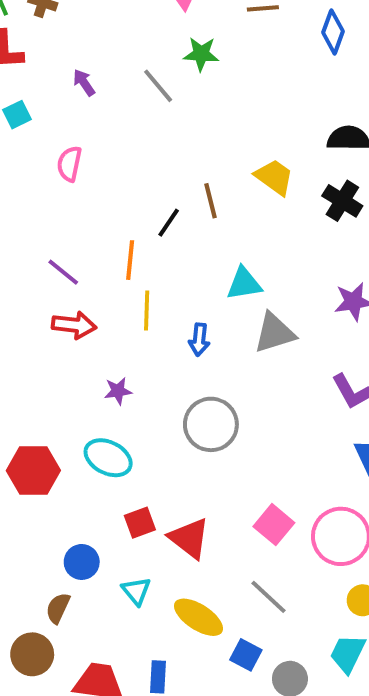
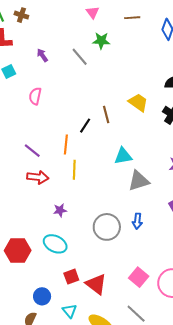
blue arrow: (199, 340) -> (137, 221), moved

